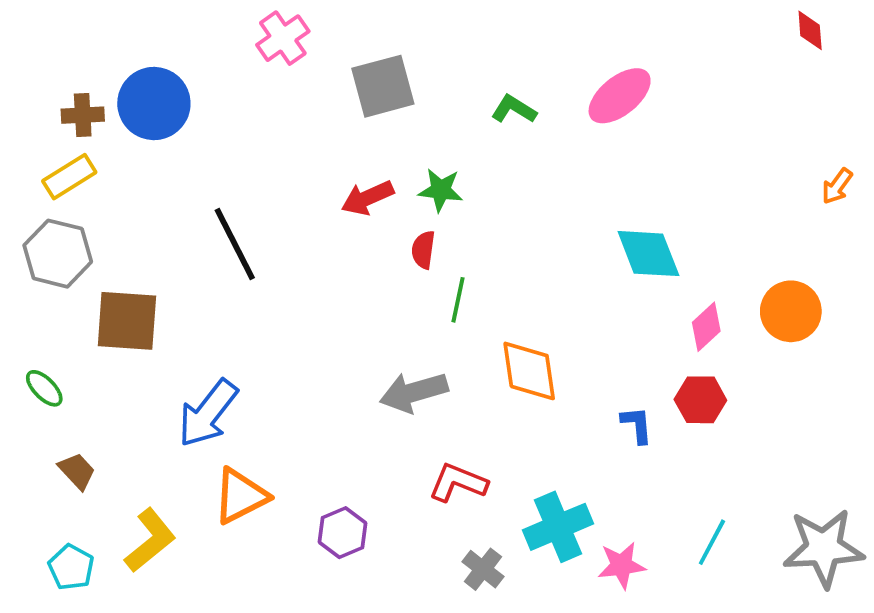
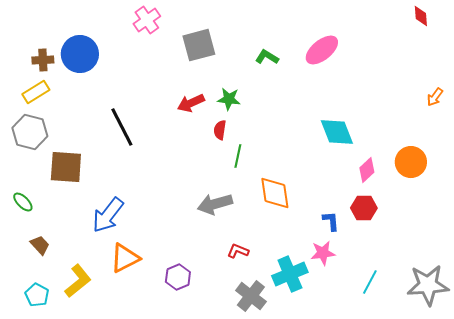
red L-shape: (458, 483) -> (238, 251), size x0.7
pink star: (622, 565) -> (323, 253), moved
gray cross: (483, 569) -> (251, 296), size x1.4

